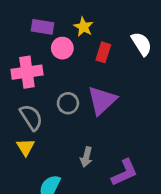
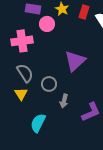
red rectangle: (103, 52) -> (84, 12), moved
gray circle: (68, 103) -> (49, 84), moved

